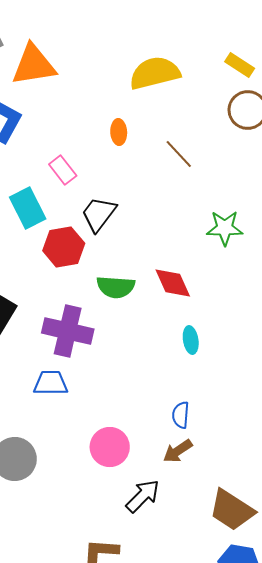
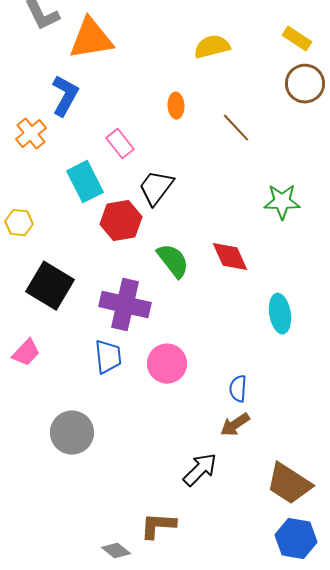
yellow semicircle: (155, 73) -> (212, 47), size x0.7
green semicircle: (116, 287) -> (173, 261), turned -132
cyan ellipse: (191, 340) -> (280, 314), moved, size x1.4
blue trapezoid: (51, 383) -> (108, 357), turned 84
pink circle: (110, 447) -> (167, 364), moved

